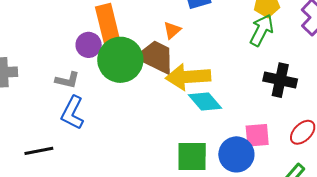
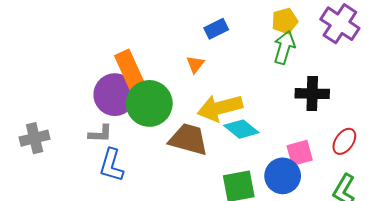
purple circle: (89, 45) -> (115, 95), size x1.6
brown trapezoid: (156, 57) -> (188, 139), moved

